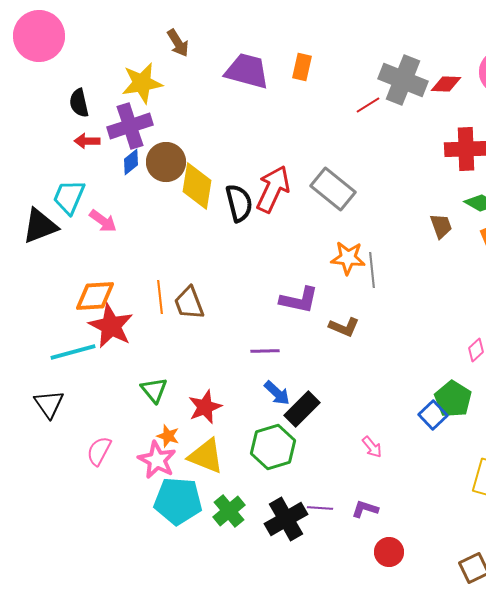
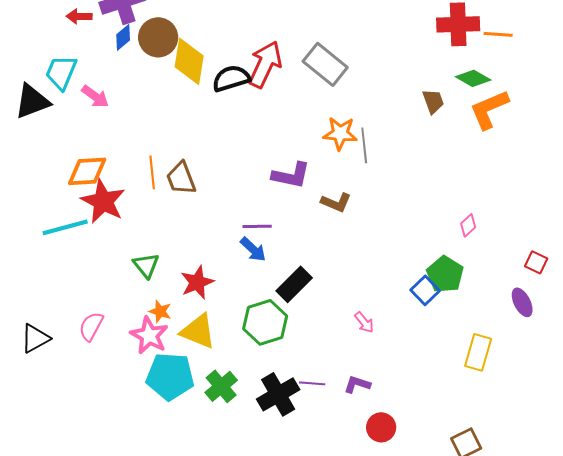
black semicircle: (239, 203) -> (231, 78), turned -93
blue arrow: (277, 393) -> (253, 249), moved
black triangle: (49, 404) -> (35, 338), moved, turned 36

